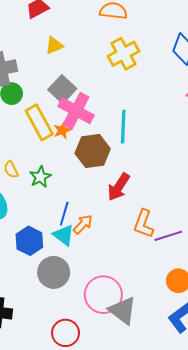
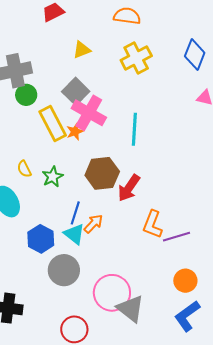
yellow triangle: (54, 45) -> (82, 50), moved
brown hexagon: (93, 151) -> (102, 173), moved

